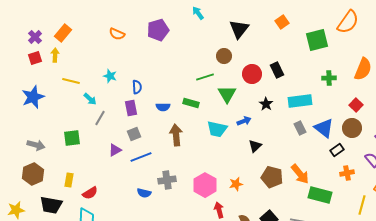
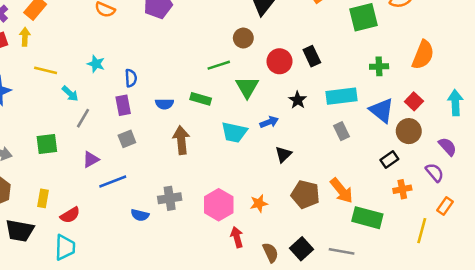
blue triangle: (324, 128) -> (382, 110), moved
purple triangle: (115, 150) -> (91, 160), moved
blue line: (141, 157) -> (113, 181), moved

